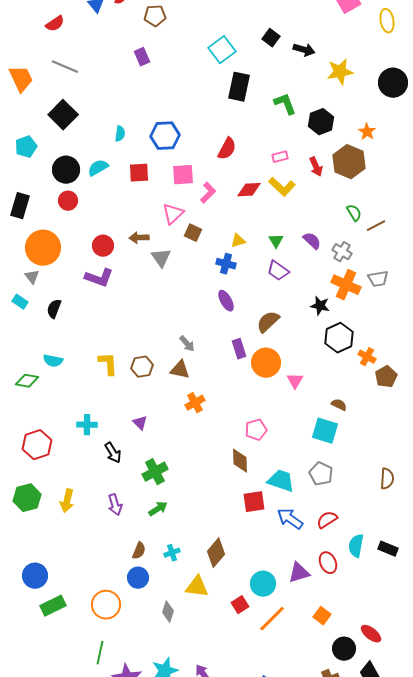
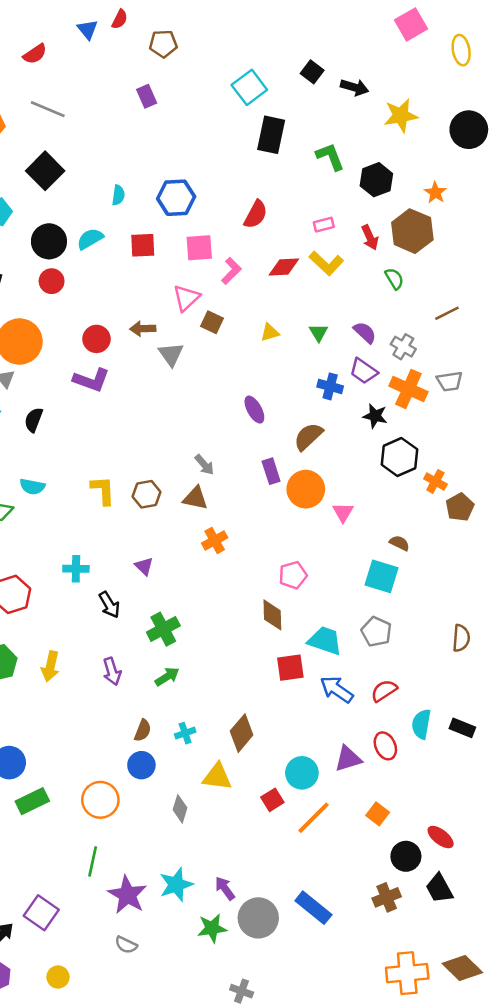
green semicircle: (354, 213) -> (394, 279), moved
blue cross: (226, 264) -> (330, 386), moved
purple trapezoid: (278, 271) -> (364, 371), moved

